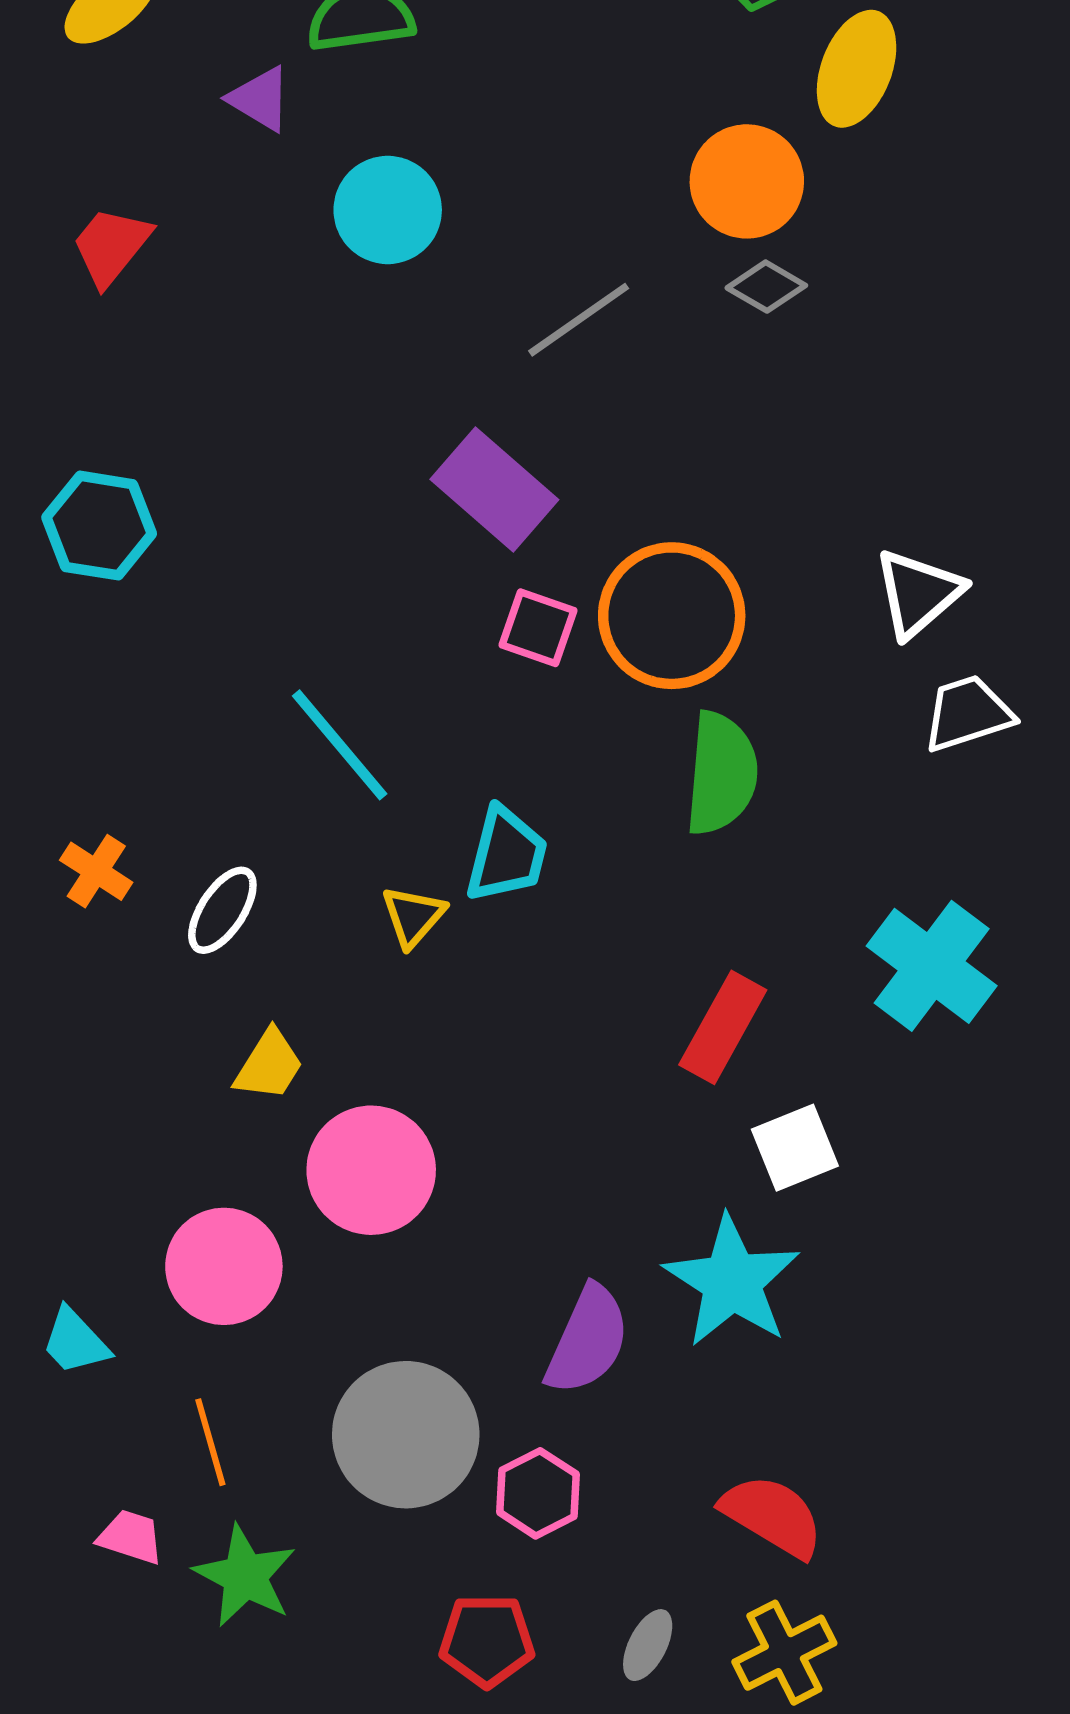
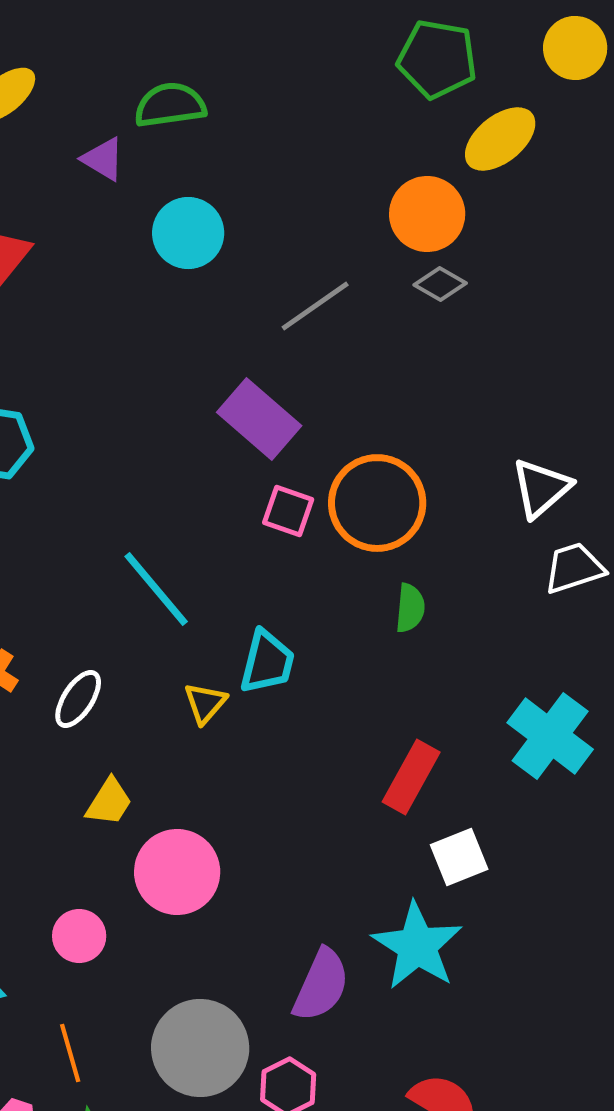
yellow ellipse: (857, 69) -> (500, 139), turned 30
green semicircle: (721, 773) -> (410, 608), size x0.6
pink circle: (224, 1266) -> (79, 936), size x0.7

